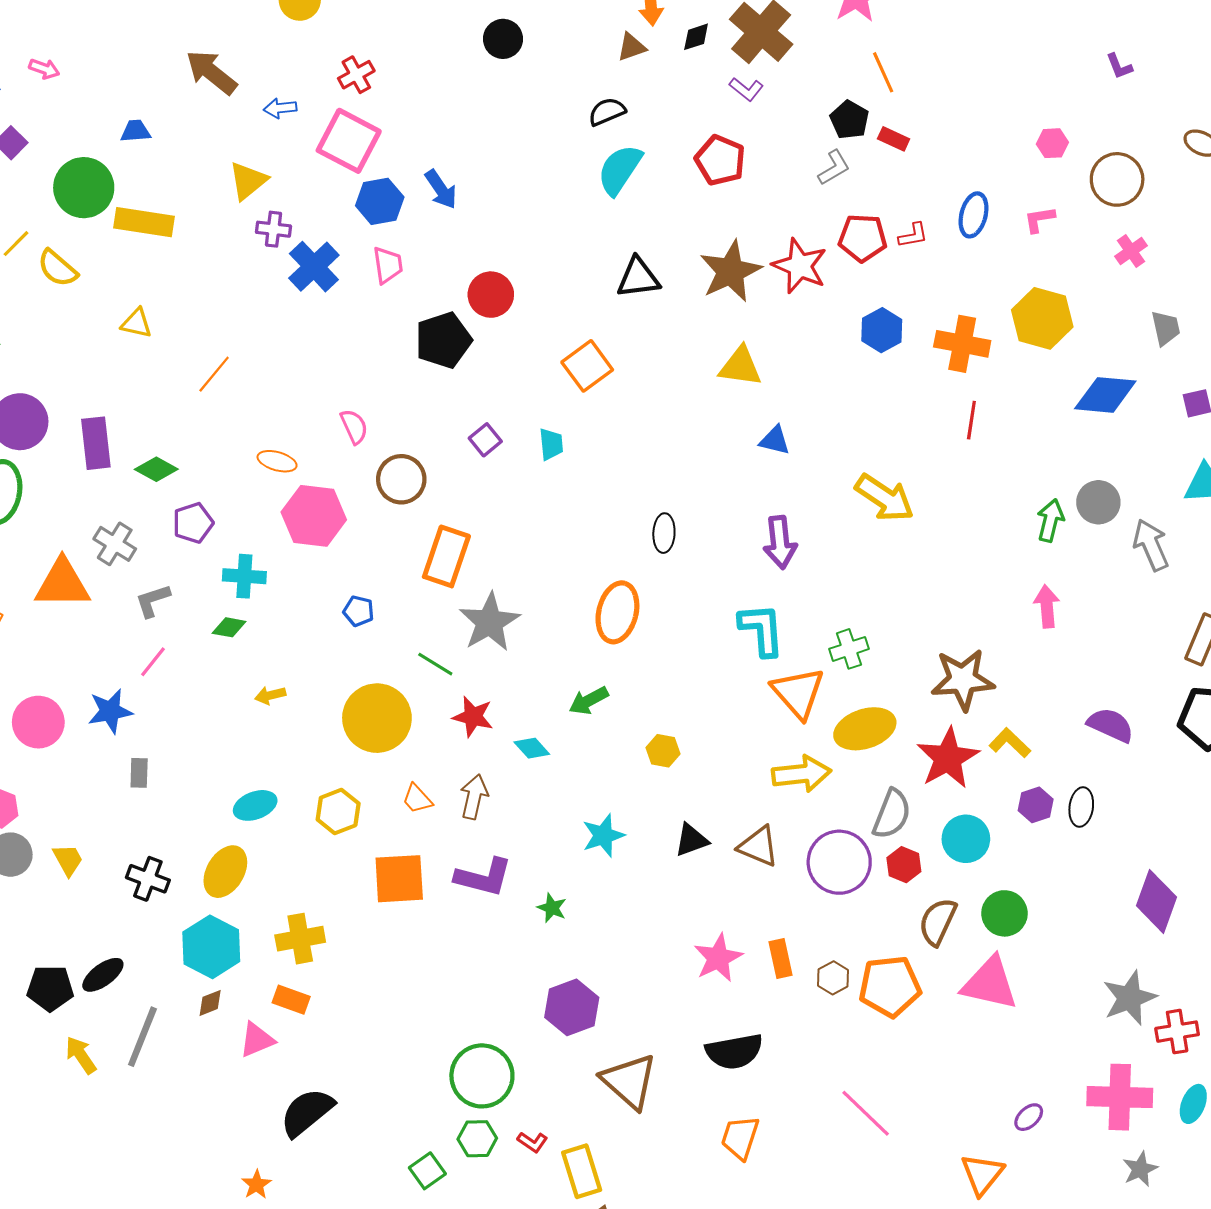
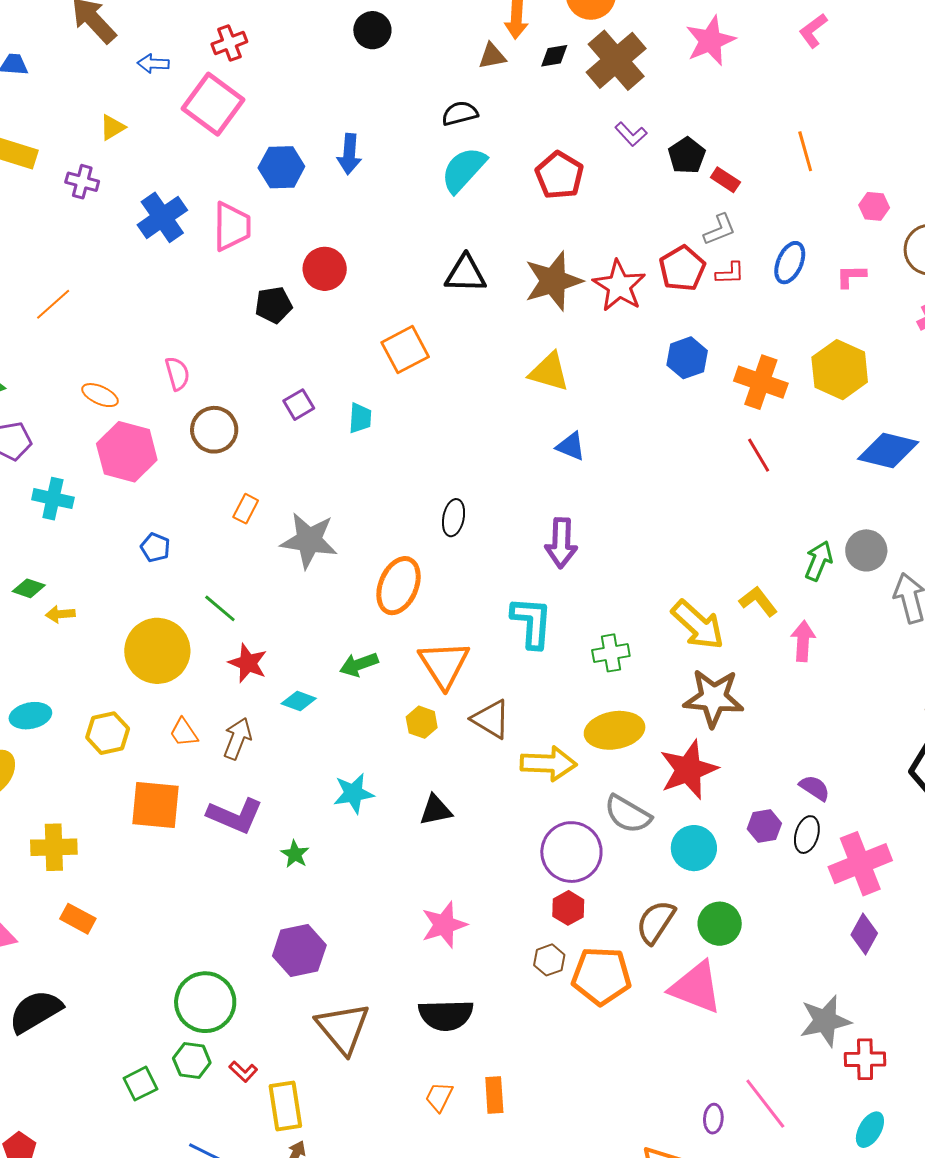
orange line: (883, 72) -> (805, 151), moved
purple L-shape: (746, 89) -> (631, 134), moved
gray L-shape: (834, 168) -> (720, 229), moved
yellow triangle: (248, 181) -> (112, 127), size x0.7
blue arrow: (441, 189) -> (349, 154), moved, turned 30
blue hexagon: (380, 201) -> (281, 167), moved
purple cross: (273, 229) -> (82, 182), moved
red pentagon: (863, 238) -> (682, 268), turned 30
pink trapezoid: (388, 265) -> (232, 226), size x1.4
black pentagon: (443, 340) -> (273, 305), size x0.7
red line: (971, 420) -> (759, 455), turned -48
yellow arrow: (885, 498) -> (698, 625), moved
orange rectangle: (446, 556) -> (246, 509), size x0.5
gray star: (490, 622) -> (309, 540), moved, turned 30
green diamond: (229, 627) -> (29, 588), moved
orange triangle: (798, 693) -> (444, 664), moved
purple semicircle: (1111, 725) -> (815, 788), moved, size x0.7
yellow L-shape: (1010, 743) -> (758, 601), moved
cyan diamond: (532, 748) -> (299, 701), turned -36
gray semicircle: (892, 814) -> (628, 814), turned 90
brown triangle: (759, 846) -> (491, 719), moved
red hexagon: (904, 865) -> (568, 908), moved
purple diamond: (1157, 901) -> (864, 934), size x0.7
orange rectangle: (781, 958) -> (494, 1095), moved
orange rectangle: (291, 1000) -> (78, 919), moved
pink cross: (1120, 1097) -> (860, 864), moved, turned -32
pink line: (866, 1113) -> (765, 1104), moved
purple ellipse: (1029, 1117) -> (713, 1119), turned -52
orange trapezoid: (740, 1138) -> (439, 1097), size x0.7

